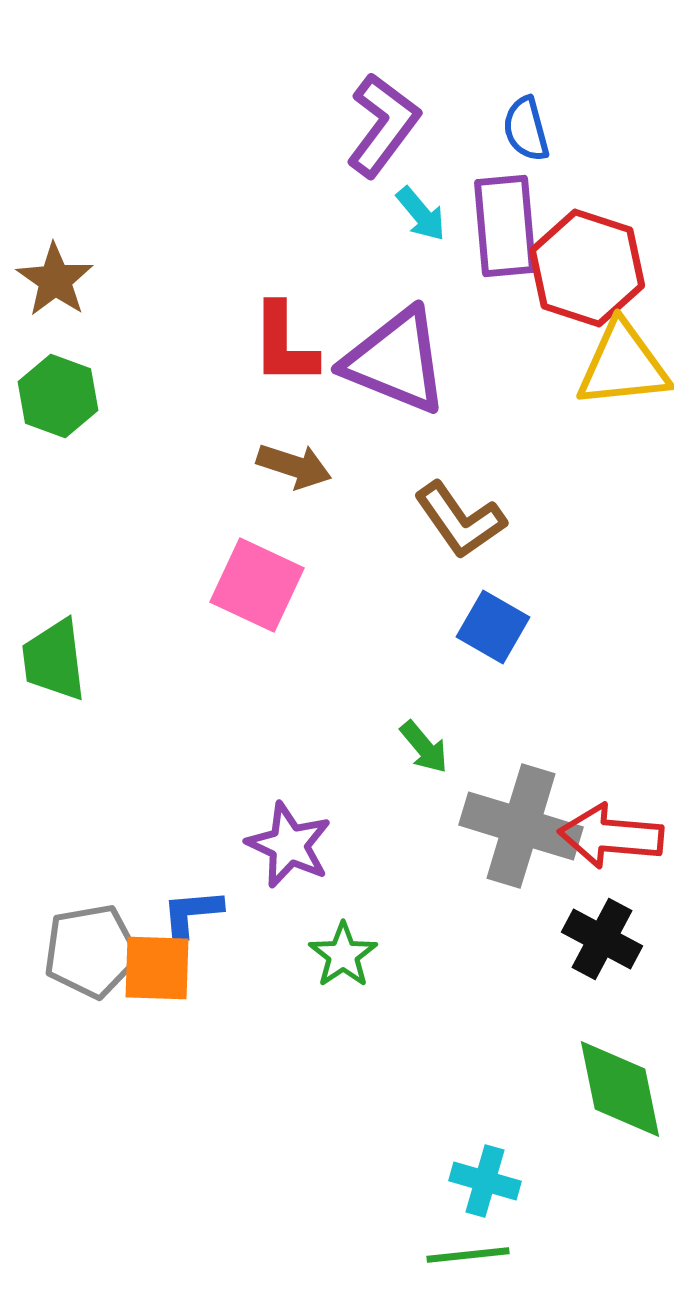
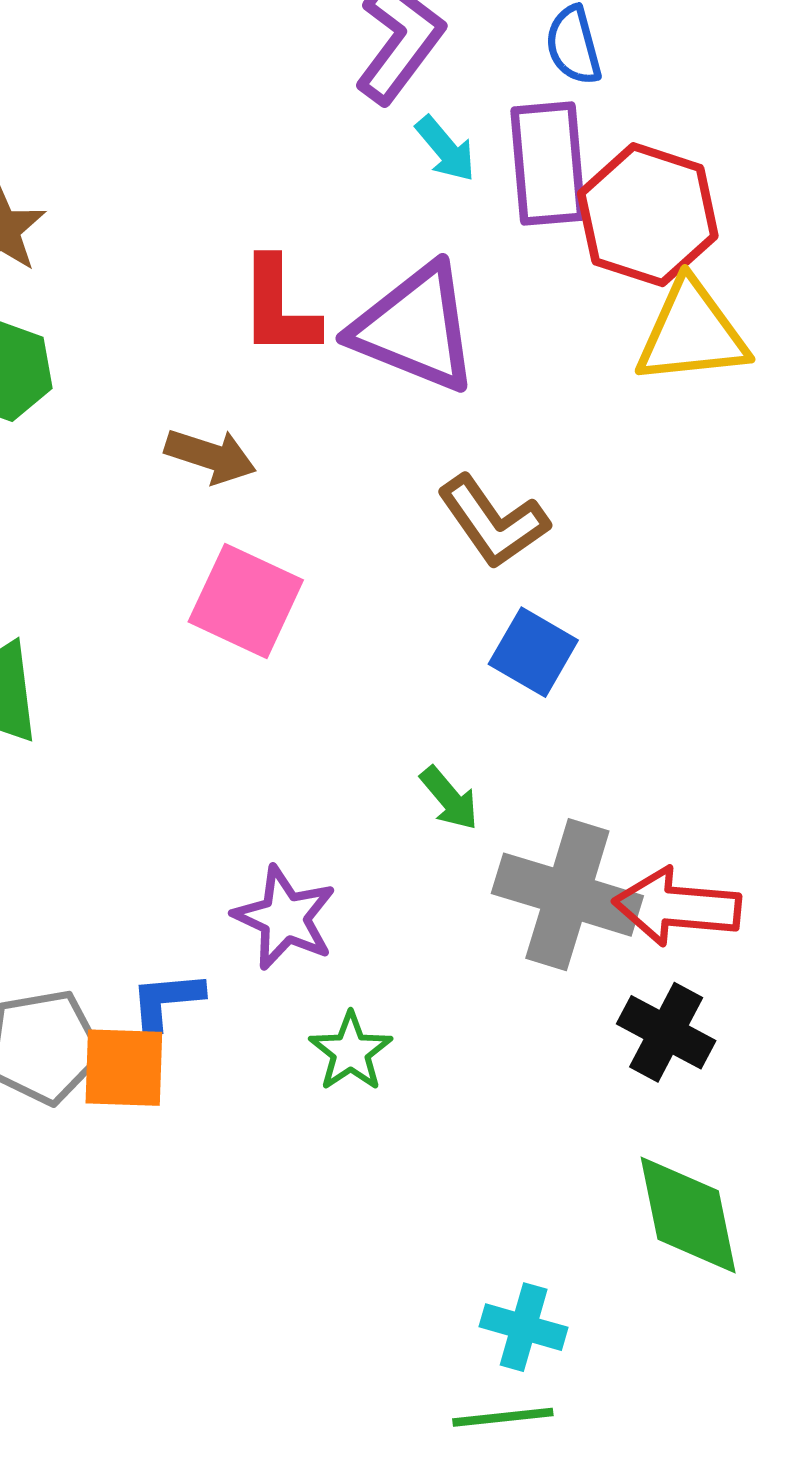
brown arrow: (294, 466) -> (210, 456), moved

